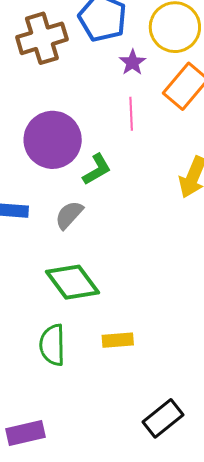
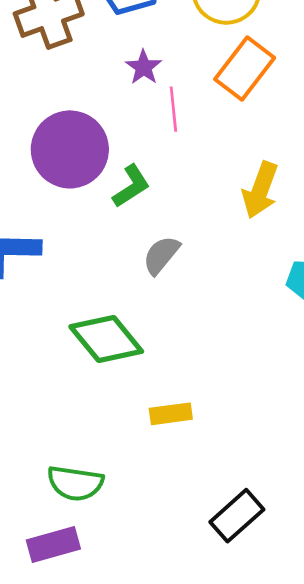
purple star: (132, 62) -> (144, 67), moved
gray semicircle: (69, 215) -> (161, 255), moved
green semicircle: (52, 345) -> (75, 483), moved, turned -78

